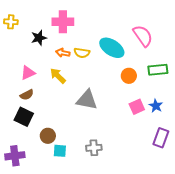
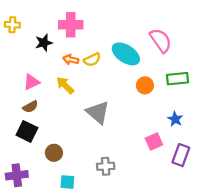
yellow semicircle: (82, 53) -> (92, 60), turned -35
gray triangle: (87, 100) -> (98, 112), turned 30
pink square: (137, 107) -> (154, 142), moved
cyan square: (60, 151) -> (67, 182), moved

